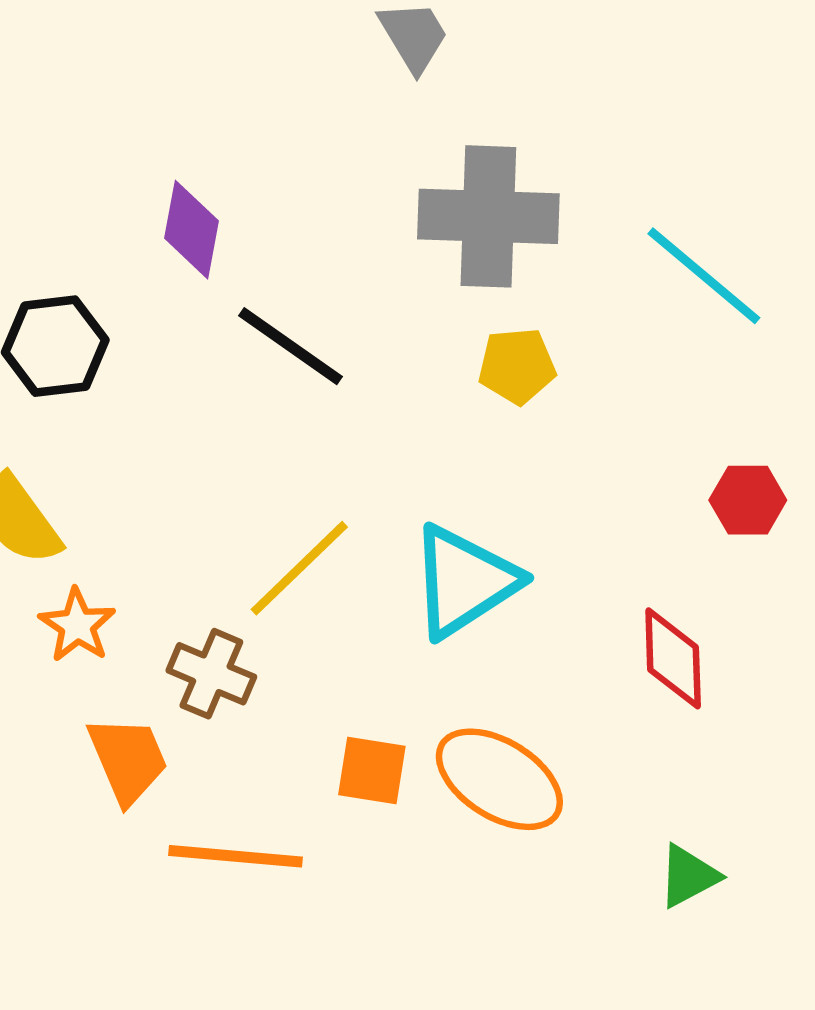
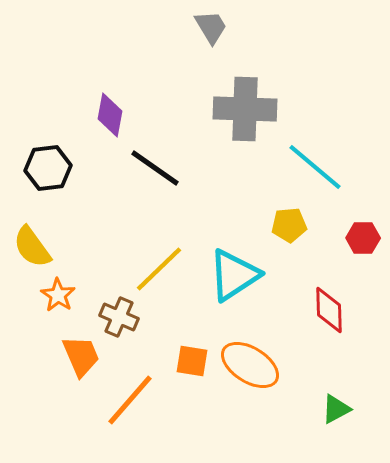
cyan line: (704, 276) -> (315, 167), moved
yellow pentagon: (517, 366) -> (289, 225), moved
orange line: (236, 856) -> (130, 400), turned -54

